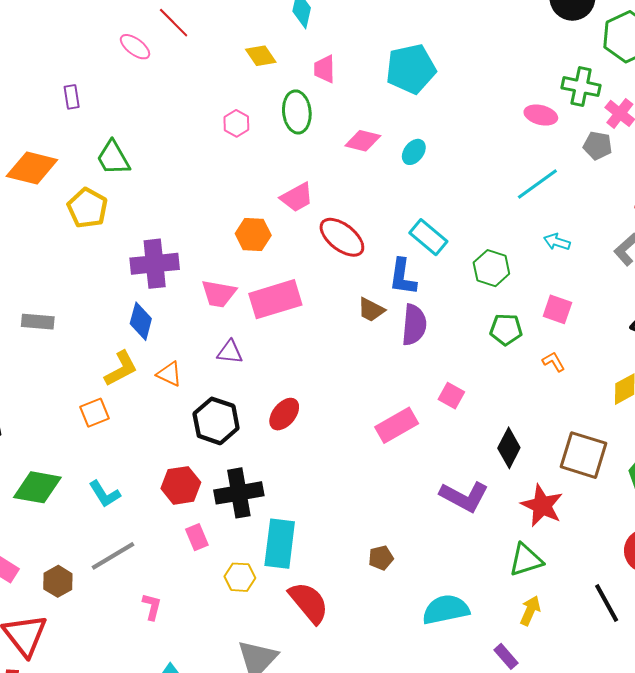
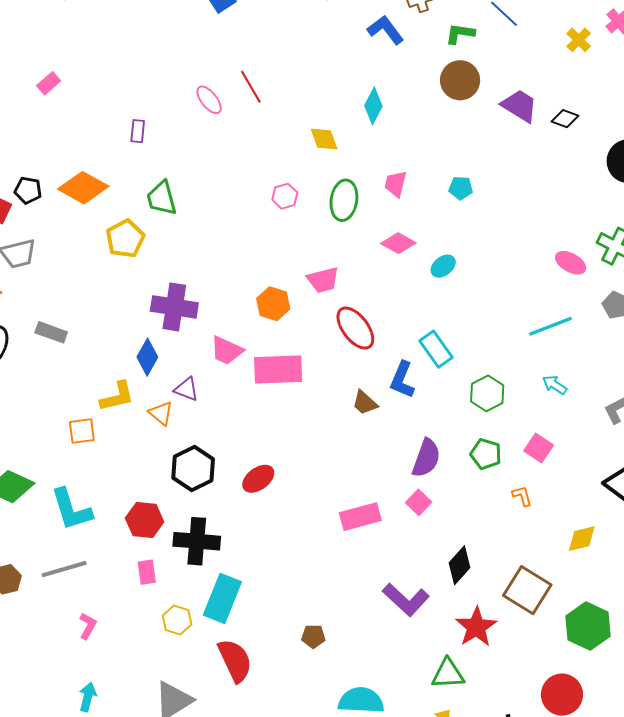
pink trapezoid: (324, 69) -> (395, 184), moved
cyan pentagon: (411, 69) -> (461, 188), size x0.5
purple semicircle: (414, 325) -> (426, 458), moved
purple triangle: (230, 352) -> (186, 389), moved
cyan L-shape: (105, 494) -> (71, 509), size x1.5

